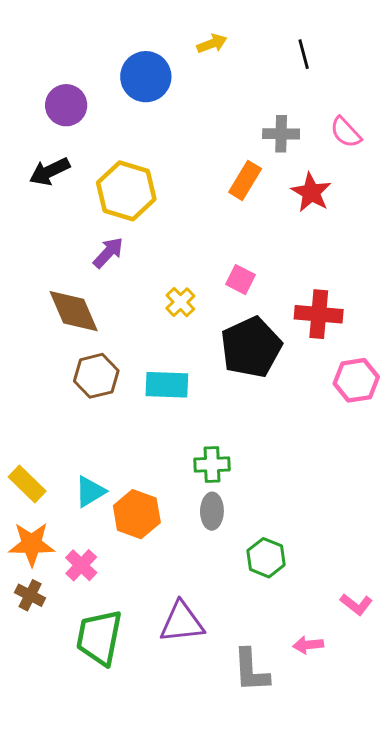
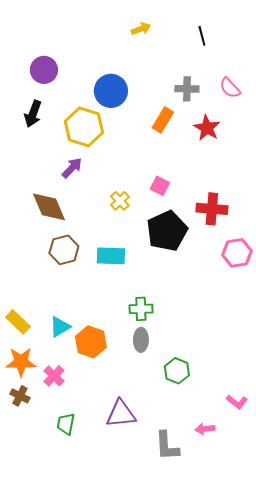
blue circle: (146, 77) -> (111, 91), moved
black arrow: (50, 171) -> (33, 114), turned -44
green trapezoid: (99, 637) -> (66, 424), size x0.6

